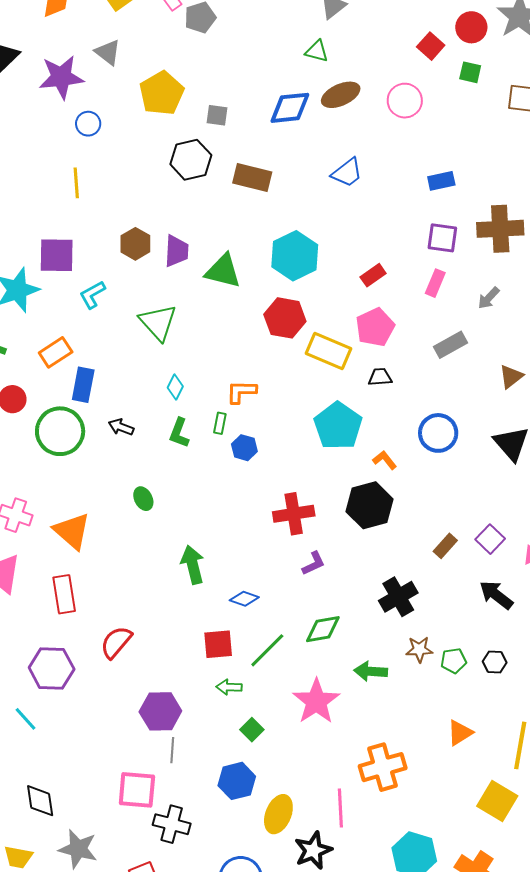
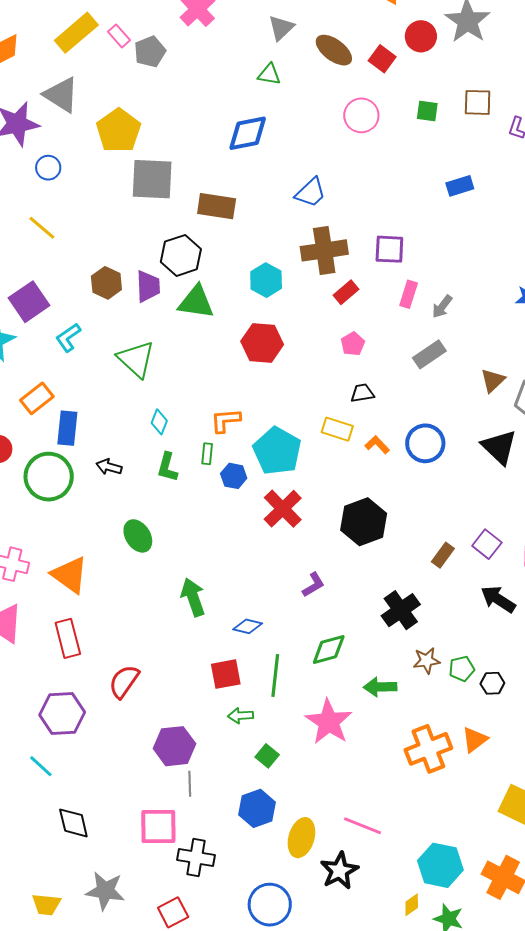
gray triangle: (108, 52) -> (61, 95), size x1.4
green square: (470, 72) -> (427, 111), moved
brown ellipse: (341, 95) -> (334, 50), moved, turned 66
gray square: (217, 115) -> (152, 179), moved, size x2.0
black hexagon: (191, 160) -> (181, 255), moved
blue rectangle: (441, 181) -> (460, 186), moved
yellow line: (76, 183) -> (42, 228), turned -40
brown cross: (500, 229) -> (324, 250), moved
purple square: (442, 238) -> (389, 249), moved
purple square: (57, 255) -> (29, 302), turned -30
cyan hexagon: (295, 256) -> (266, 280), size x0.7
gray arrow: (489, 298) -> (442, 307), moved
pink pentagon: (375, 327) -> (353, 344), size x0.6
yellow rectangle: (329, 351) -> (337, 429), moved, size x0.7
cyan pentagon: (338, 426) -> (277, 451), moved
orange L-shape: (385, 460) -> (377, 445), moved
green ellipse: (143, 499) -> (138, 536), size x1.4
red cross: (294, 514) -> (283, 509), moved, turned -30
green line: (267, 650) -> (275, 676), turned -33
black hexagon: (495, 662) -> (492, 683), moved
orange cross: (383, 767) -> (428, 749), moved
black diamond: (40, 801) -> (73, 823), moved
pink line: (340, 808) -> (363, 826), turned -60

